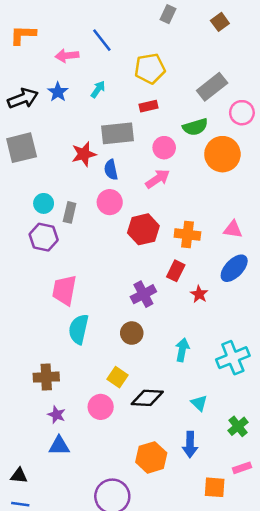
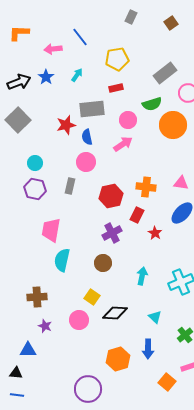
gray square: (22, 148) -> (18, 120), turned -30
gray rectangle: (70, 212) -> (70, 186), moved
red hexagon: (143, 229) -> (111, 196), moved
blue triangle: (59, 446) -> (28, 350), moved
orange square: (215, 487) -> (167, 382), turned 36

